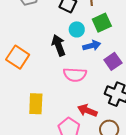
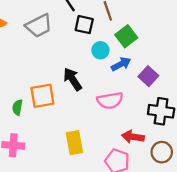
black arrow: (59, 45) -> (73, 79), moved
orange square: (18, 57) -> (42, 96), turned -30

